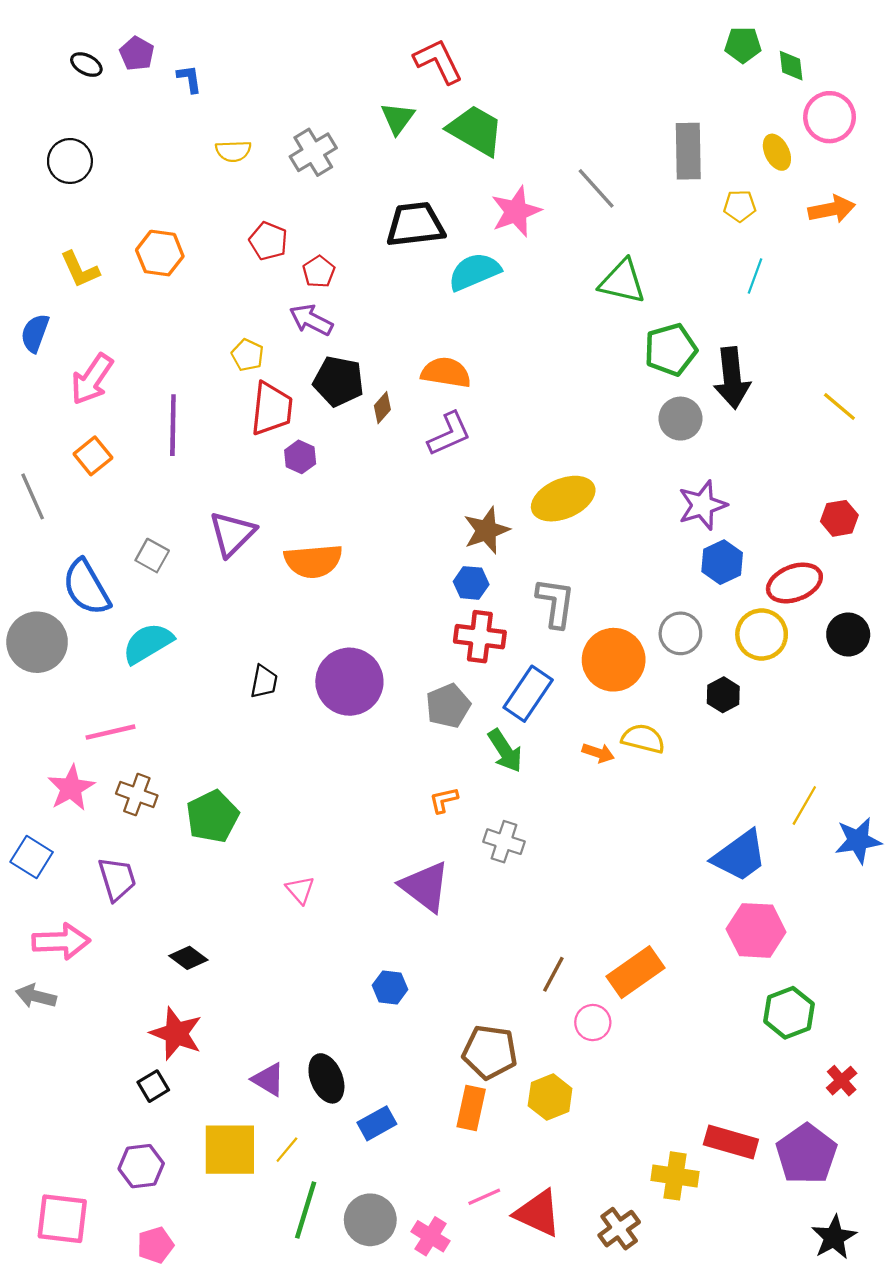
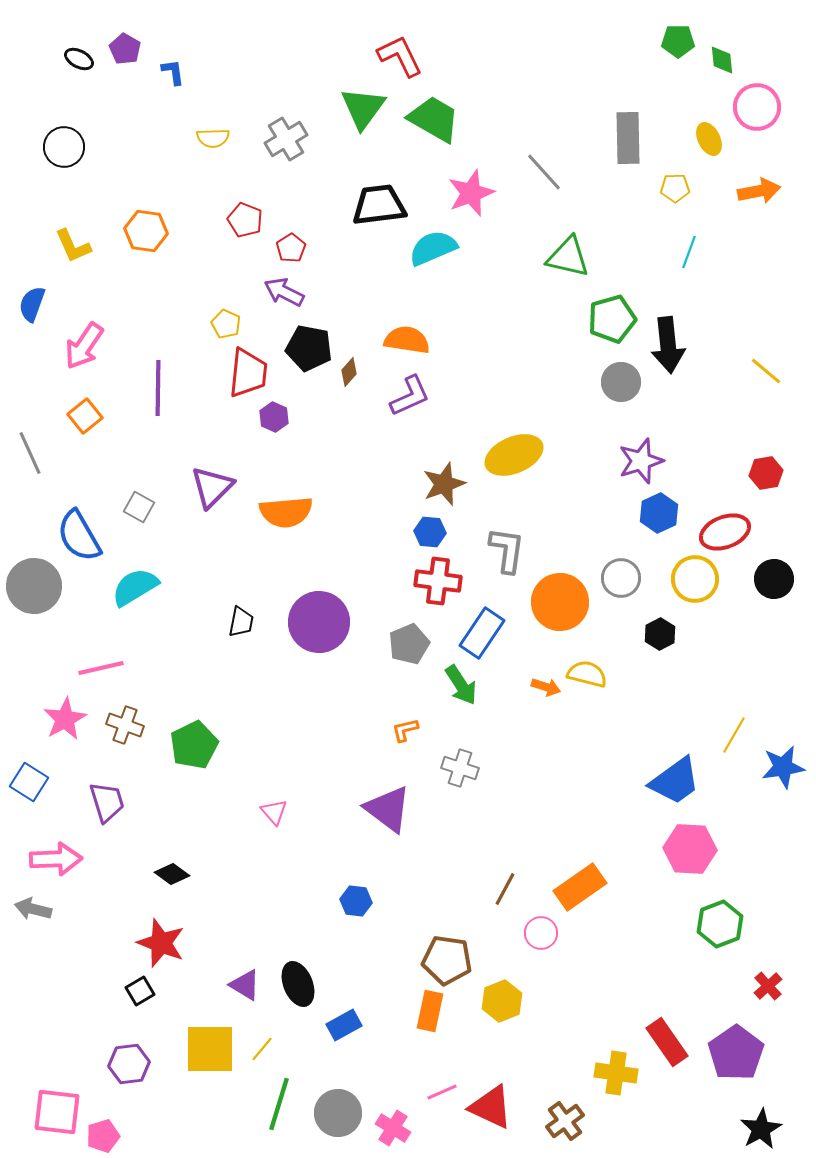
green triangle: (398, 118) -> (363, 108), size x1.4
red rectangle: (731, 1142) -> (667, 1042), turned 39
pink pentagon: (155, 1245) -> (103, 1136), moved

